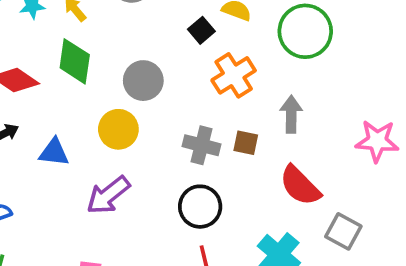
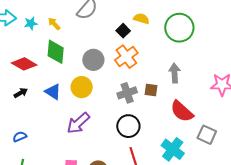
orange cross: (234, 75) -> (126, 57), moved
gray cross: (202, 145) -> (127, 93), turned -30
blue triangle: (54, 152) -> (53, 92), moved, turned 30

